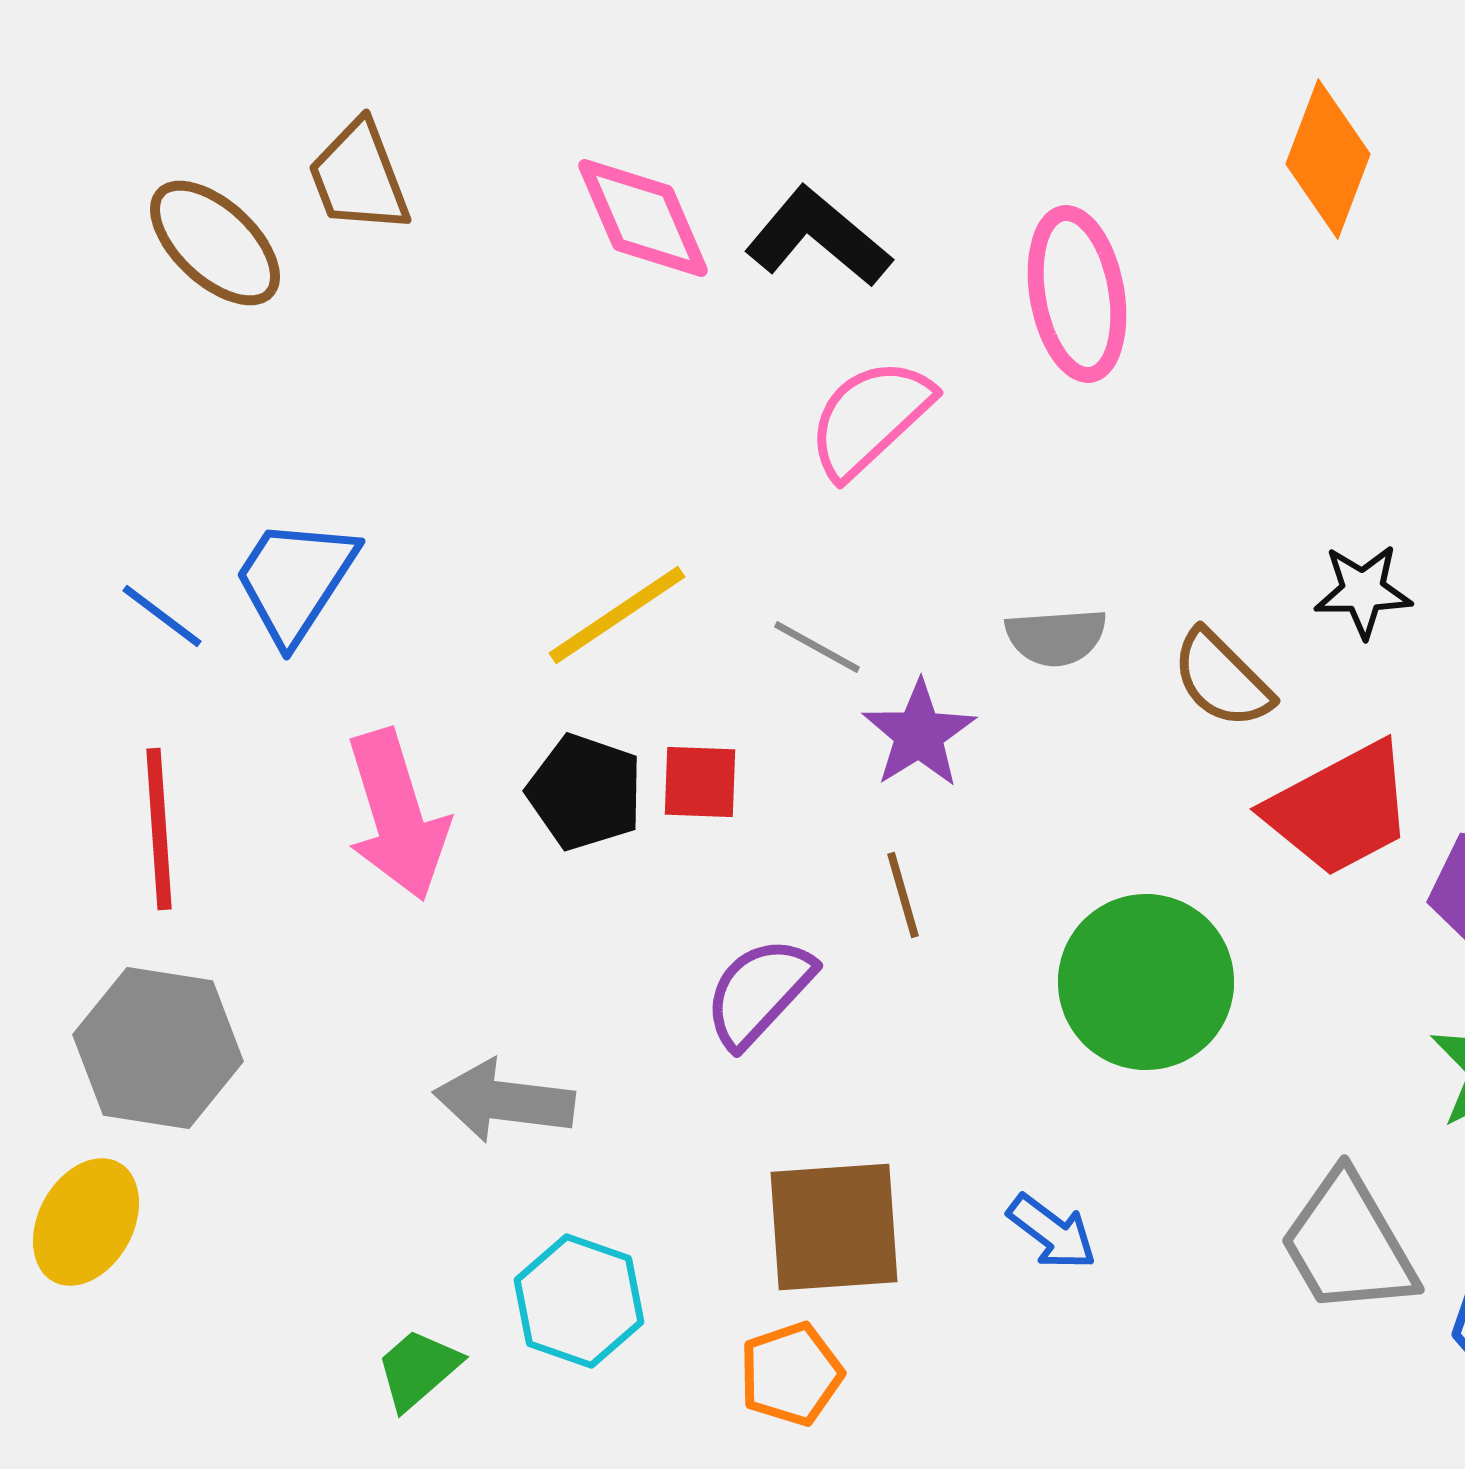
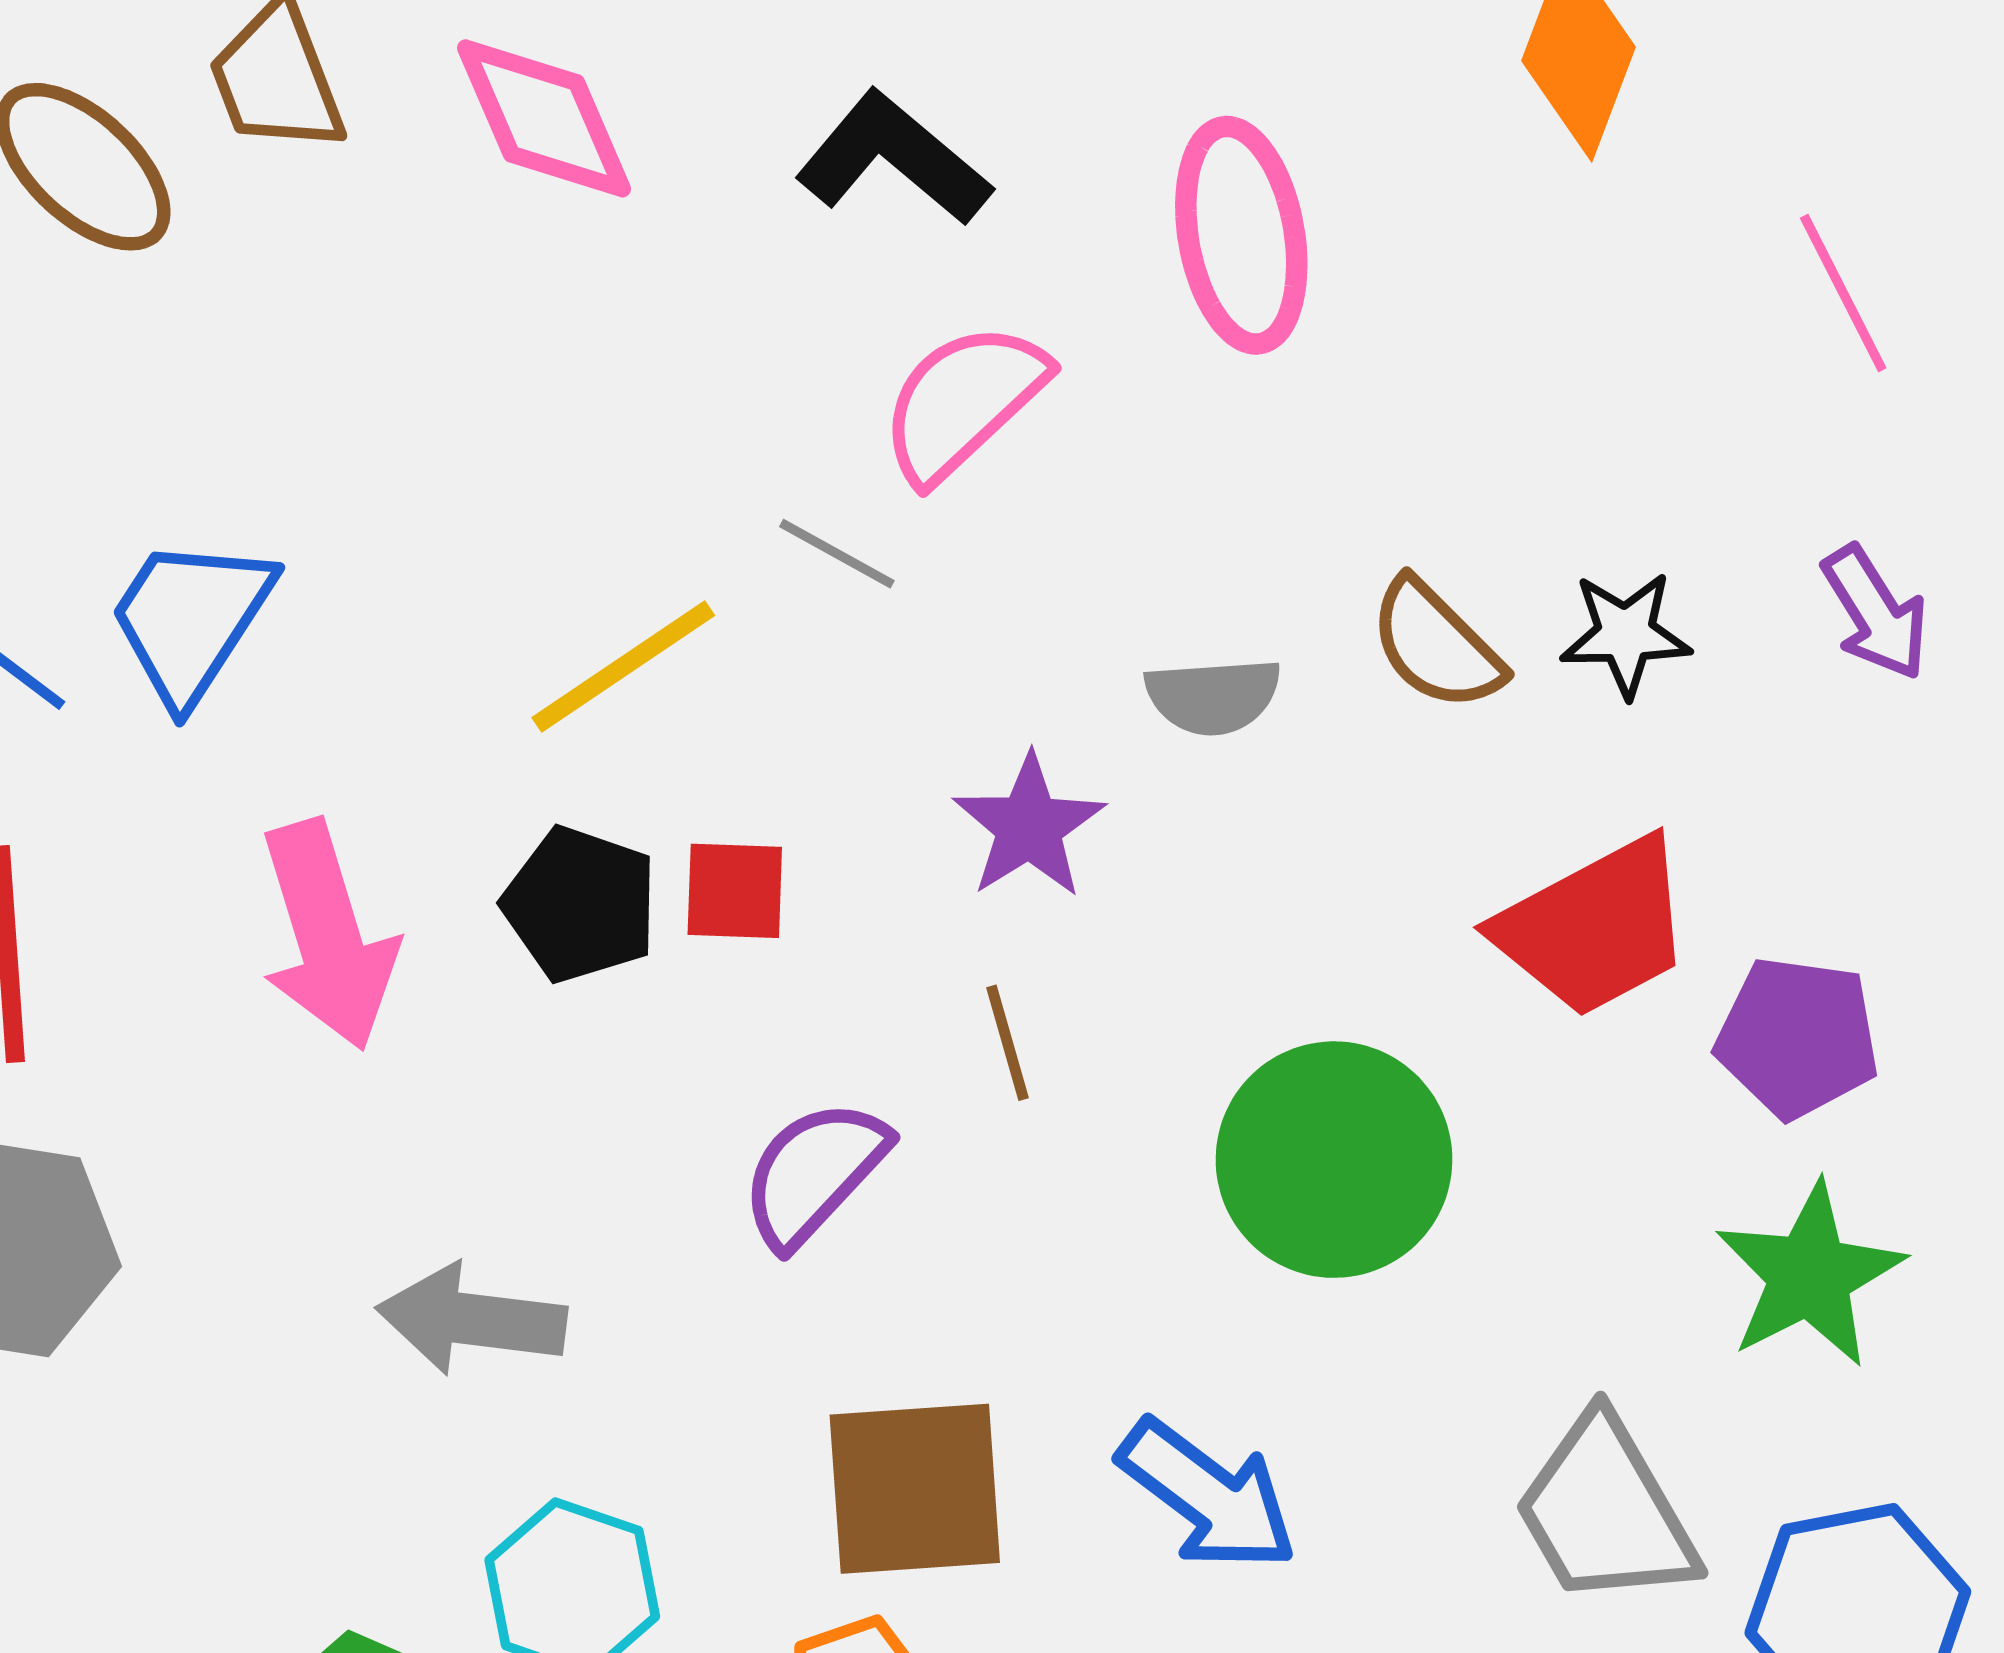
pink diamond: (643, 218) -> (544, 118), moved
gray line: (817, 647) -> (837, 554), moved
brown semicircle: (1222, 679) -> (1436, 645), moved
blue arrow: (1052, 1232) -> (1208, 1495), size x1.5

